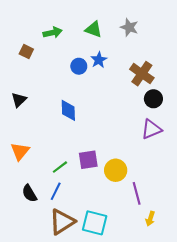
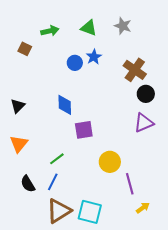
black triangle: (19, 100) -> (18, 106), moved
purple square: (88, 160) -> (84, 130), moved
yellow arrow: (150, 219) -> (143, 208), turned -144

